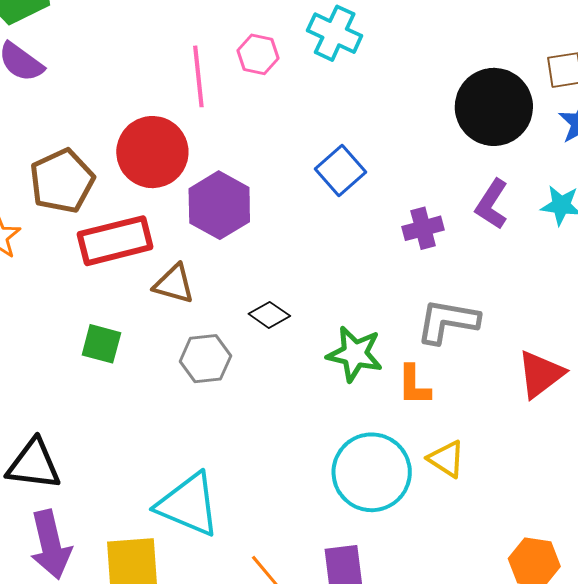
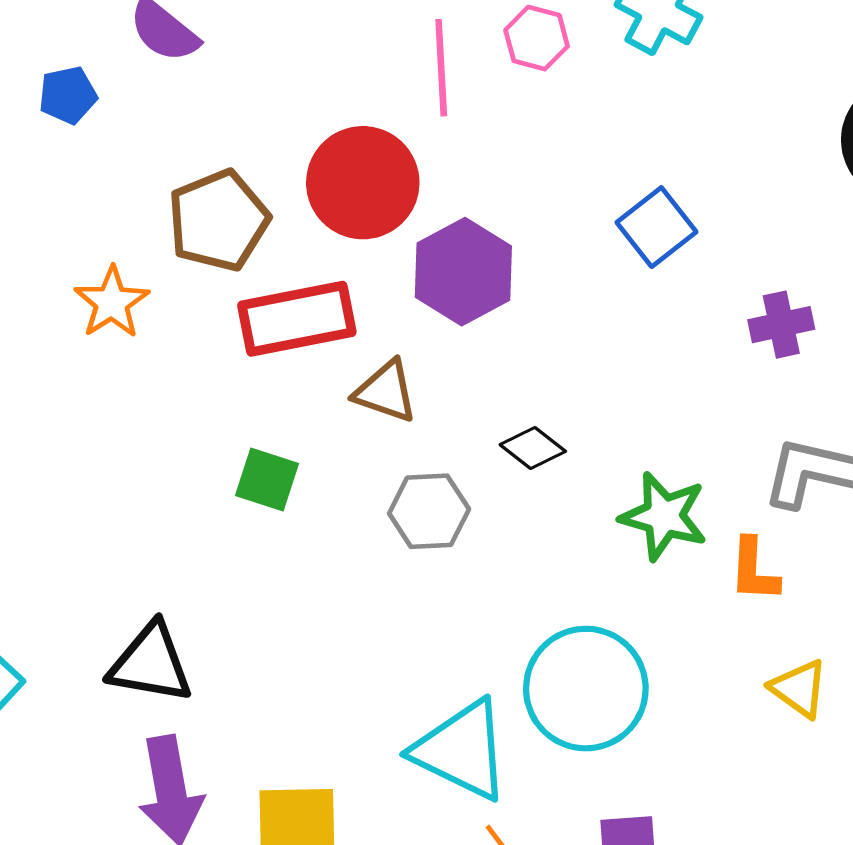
cyan circle: (372, 472) -> (586, 689), moved
cyan triangle: (188, 505) -> (462, 750), moved

